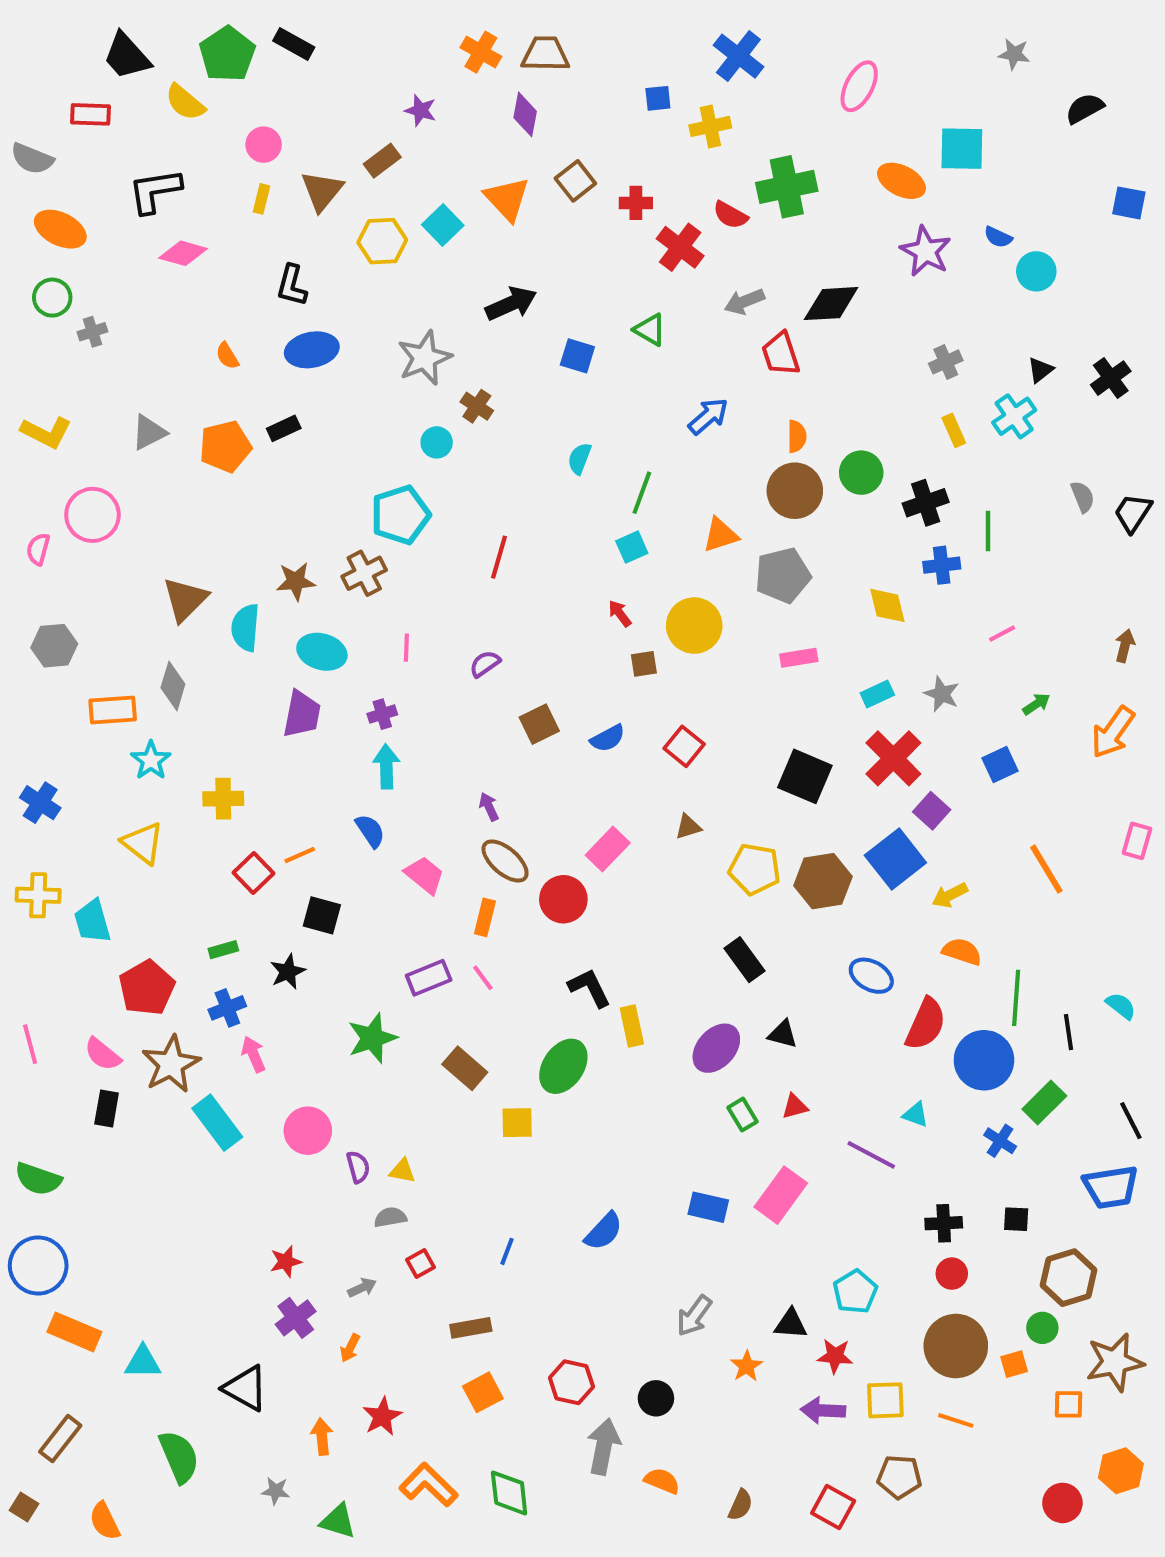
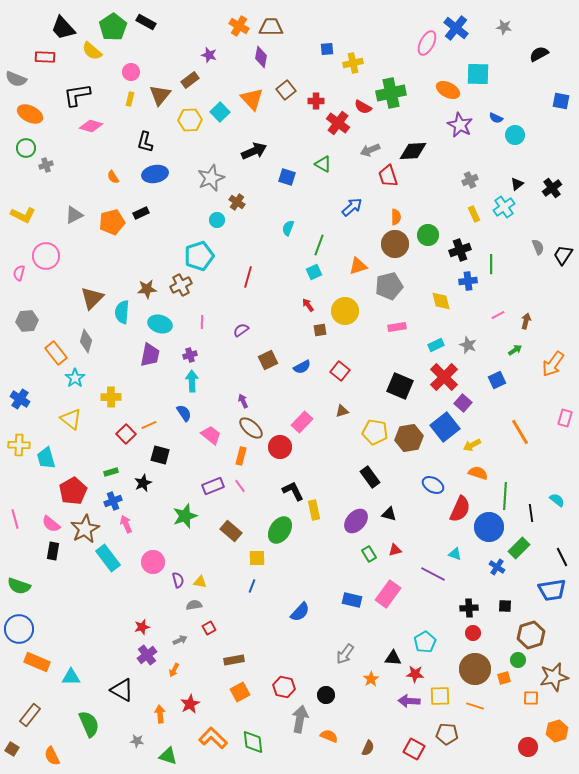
blue cross: (738, 56) -> (456, 28), moved
brown arrow: (1125, 646) -> (526, 321), moved
orange rectangle: (113, 710) -> (56, 353), turned 55
blue line: (507, 1251) -> (252, 586), moved

